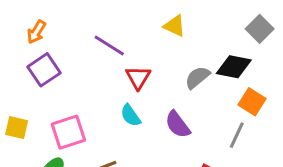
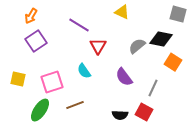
gray square: (260, 29) -> (178, 14), turned -30
cyan semicircle: (131, 115) -> (84, 71), moved
gray line: (237, 135) -> (153, 88), moved

